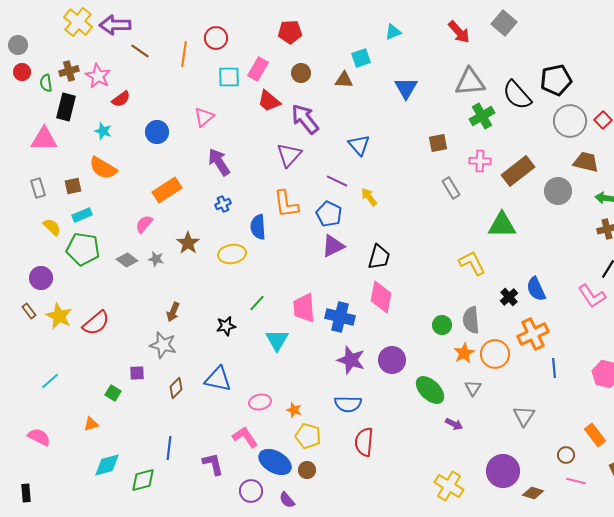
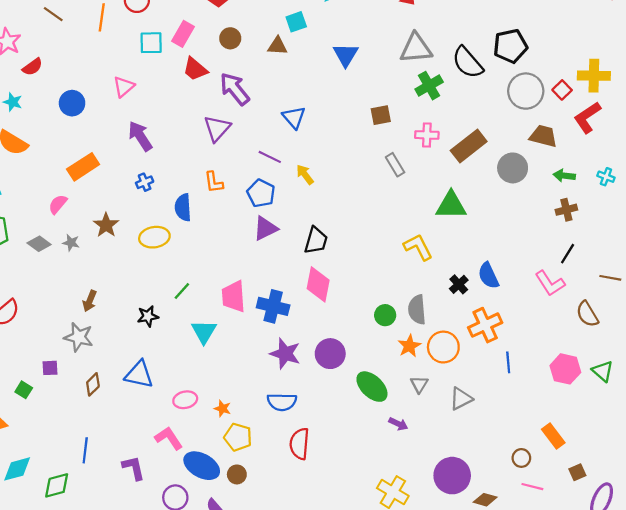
orange L-shape: (286, 204) -> (214, 182), size x0.7
gray triangle: (524, 416) -> (461, 399), moved, turned 30

